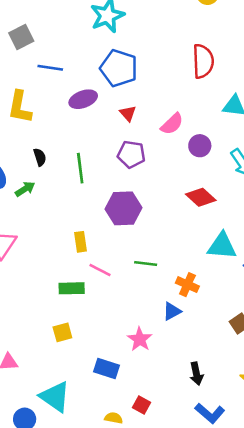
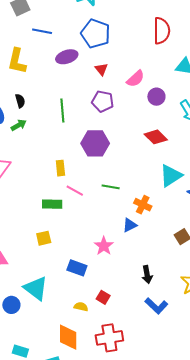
black semicircle: (40, 157) -> (20, 101), moved
cyan triangle: (222, 246) -> (171, 176), turned -40

